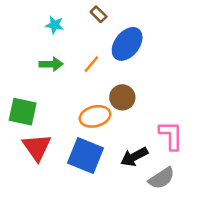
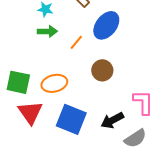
green arrow: (51, 64) -> (47, 31), moved
orange ellipse: (95, 116) -> (54, 83), moved

